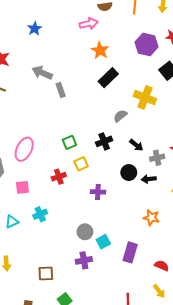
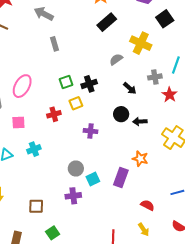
gray rectangle: (61, 90) -> (54, 44), moved
black cross: (104, 141) -> (89, 84), moved
gray cross: (157, 158) -> (155, 77), moved
purple rectangle: (130, 252) -> (121, 177), moved

